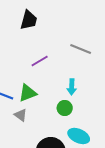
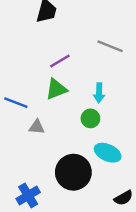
green triangle: (28, 93) -> (56, 89), moved
gray triangle: (21, 115) -> (37, 127), turned -32

